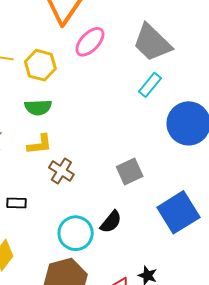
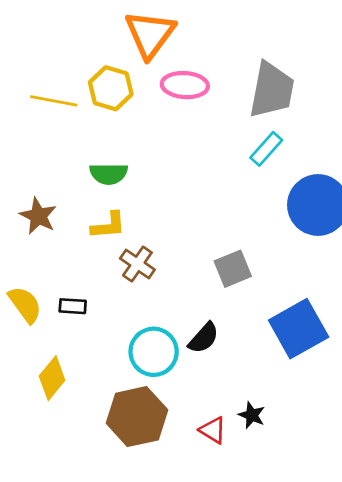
pink ellipse: (90, 42) -> (185, 85), turned 48
gray trapezoid: (152, 43) -> (272, 90), turned -126
yellow hexagon: (40, 65) -> (111, 88), moved

